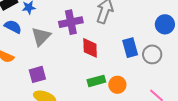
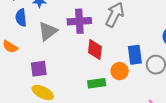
blue semicircle: (13, 27) -> (21, 18), turned -132
orange circle: (117, 85) -> (120, 71), moved

